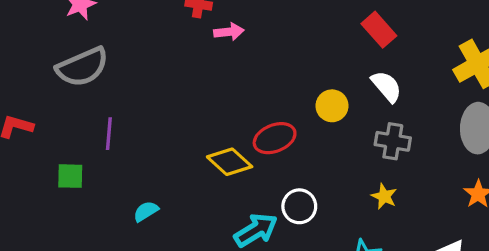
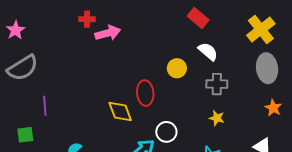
pink arrow: (229, 32) -> (108, 33), size x1.4
red ellipse: (275, 138) -> (145, 93), turned -65
yellow diamond: (230, 162) -> (120, 111), turned 36

